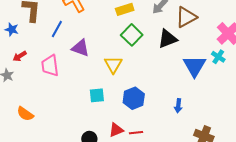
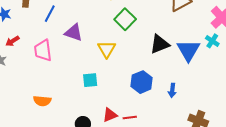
black triangle: (167, 39) -> (160, 44), moved
blue hexagon: (134, 98) -> (142, 82), moved
orange semicircle: (25, 114) -> (42, 101), moved, turned -30

